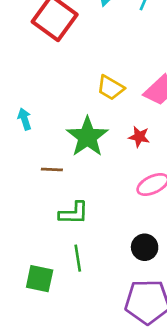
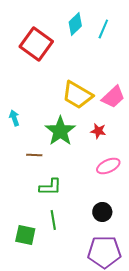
yellow trapezoid: (110, 88) -> (77, 95), size x1.5

